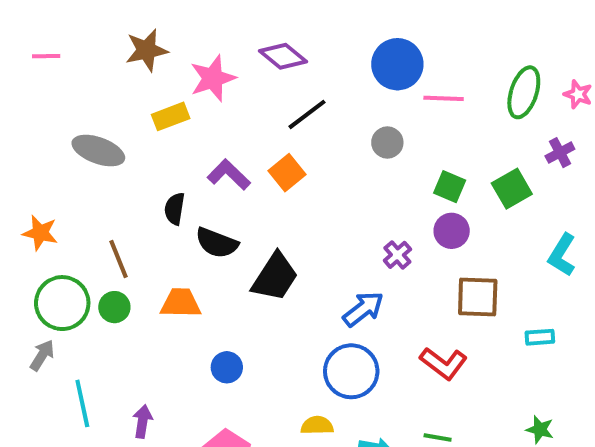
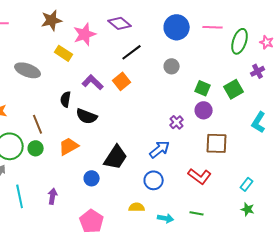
pink line: (444, 98) -> (213, 27), moved
yellow rectangle: (171, 116) -> (64, 53), turned 54
black trapezoid: (275, 277) -> (116, 157), moved
orange trapezoid: (181, 303) -> (69, 146), turned -30
cyan rectangle: (540, 337) -> (247, 184), moved, turned -48
blue circle: (351, 371) -> (154, 180), size x0.7
purple arrow: (142, 421) -> (53, 196), moved

